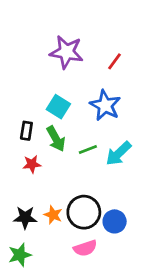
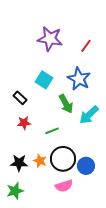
black rectangle: (26, 131) -> (20, 98), turned -56
green arrow: (56, 139) -> (66, 104), moved
green line: (88, 149) -> (52, 131), moved

